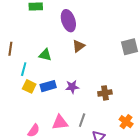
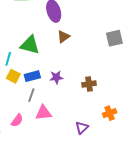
green triangle: (45, 55) -> (30, 45), size x1.5
gray line: (82, 120) -> (31, 95), moved
orange cross: (126, 122) -> (110, 113), turned 32

